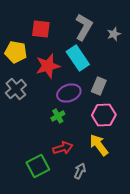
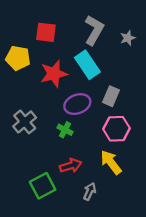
gray cross: (16, 89) -> (25, 122), moved
green cross: (58, 116) -> (65, 130), turned -32

